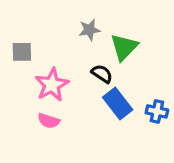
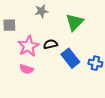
gray star: (89, 30) -> (41, 11), moved
black semicircle: (102, 74) -> (50, 44), moved, turned -48

